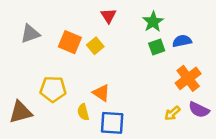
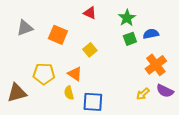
red triangle: (108, 16) -> (90, 13), turned -32
yellow square: (95, 46) -> (90, 50), moved
orange triangle: (101, 93) -> (75, 74), moved

